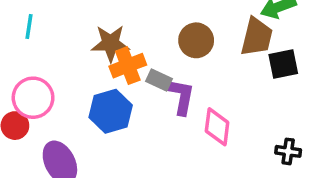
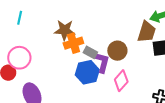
brown circle: (196, 40) -> (117, 51), moved
blue hexagon: (111, 111) -> (87, 72), moved
pink diamond: (217, 127) -> (121, 81), turned 30

